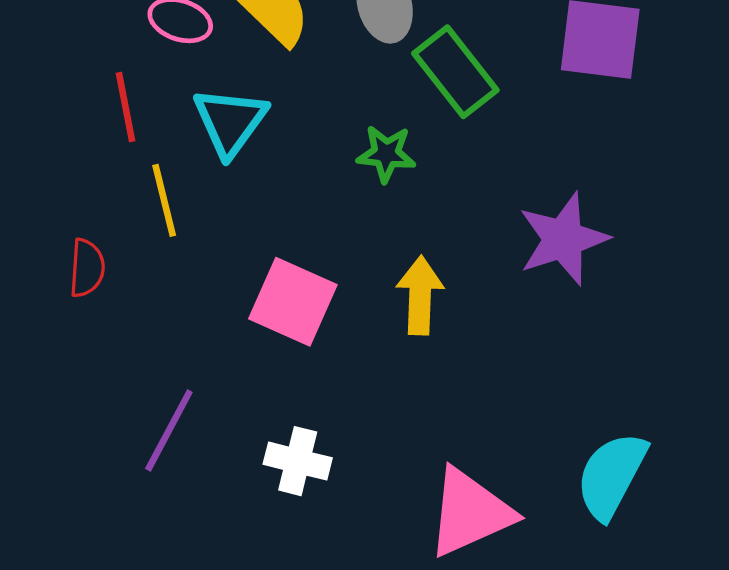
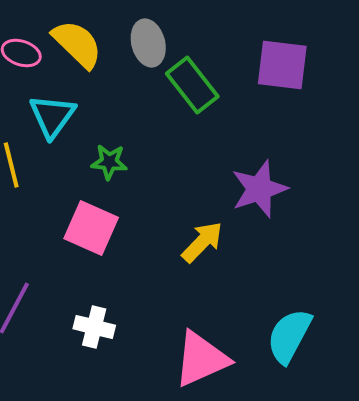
green star: (386, 154) -> (109, 162), moved
yellow arrow: (420, 295) -> (202, 242), moved, turned 42

